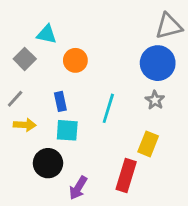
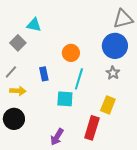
orange circle: (75, 60) -> (71, 53), moved
cyan square: (67, 130) -> (65, 99), moved
black circle: (48, 163) -> (14, 119), moved

